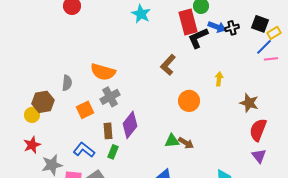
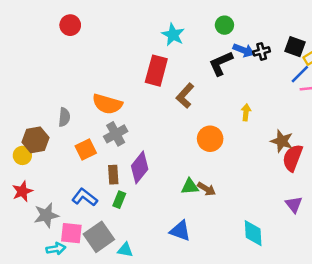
cyan star: (141, 14) -> (173, 35), moved
red rectangle: (188, 22) -> (156, 71), moved, turned 30
red semicircle: (258, 130) -> (293, 158), moved

